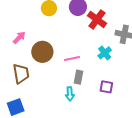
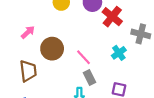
pink line: (72, 59) -> (84, 57), turned 56
gray rectangle: (78, 77) -> (90, 77), turned -40

